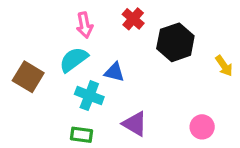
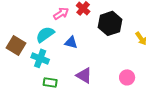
pink arrow: (85, 25) -> (61, 13), moved, turned -112
cyan cross: (89, 96) -> (40, 58), moved

